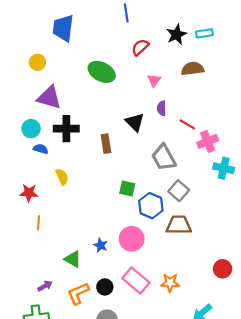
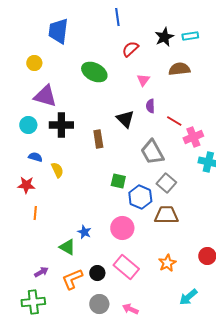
blue semicircle: (41, 149) -> (35, 157), moved
blue star: (101, 245) -> (84, 232), moved
orange star: (170, 283) -> (167, 263), moved, turned -30

